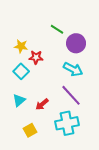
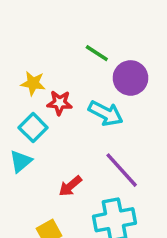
cyan arrow: (73, 69) -> (106, 113), moved
cyan triangle: (19, 100) -> (21, 161), moved

